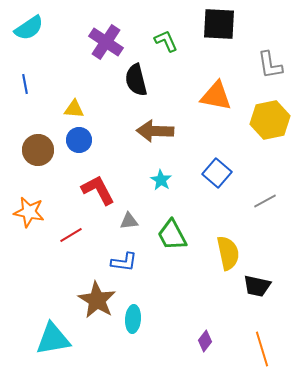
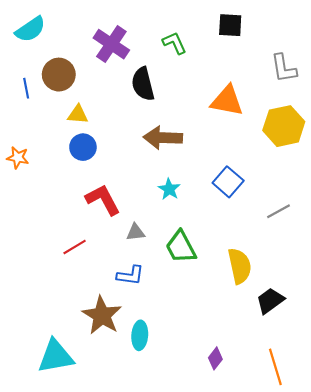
black square: (219, 24) -> (230, 25), size x0.7
brown circle: (38, 150) -> (59, 75), moved
orange star: (29, 212) -> (18, 158), moved, size x0.7
black trapezoid: (257, 286) -> (270, 301), turned 132

